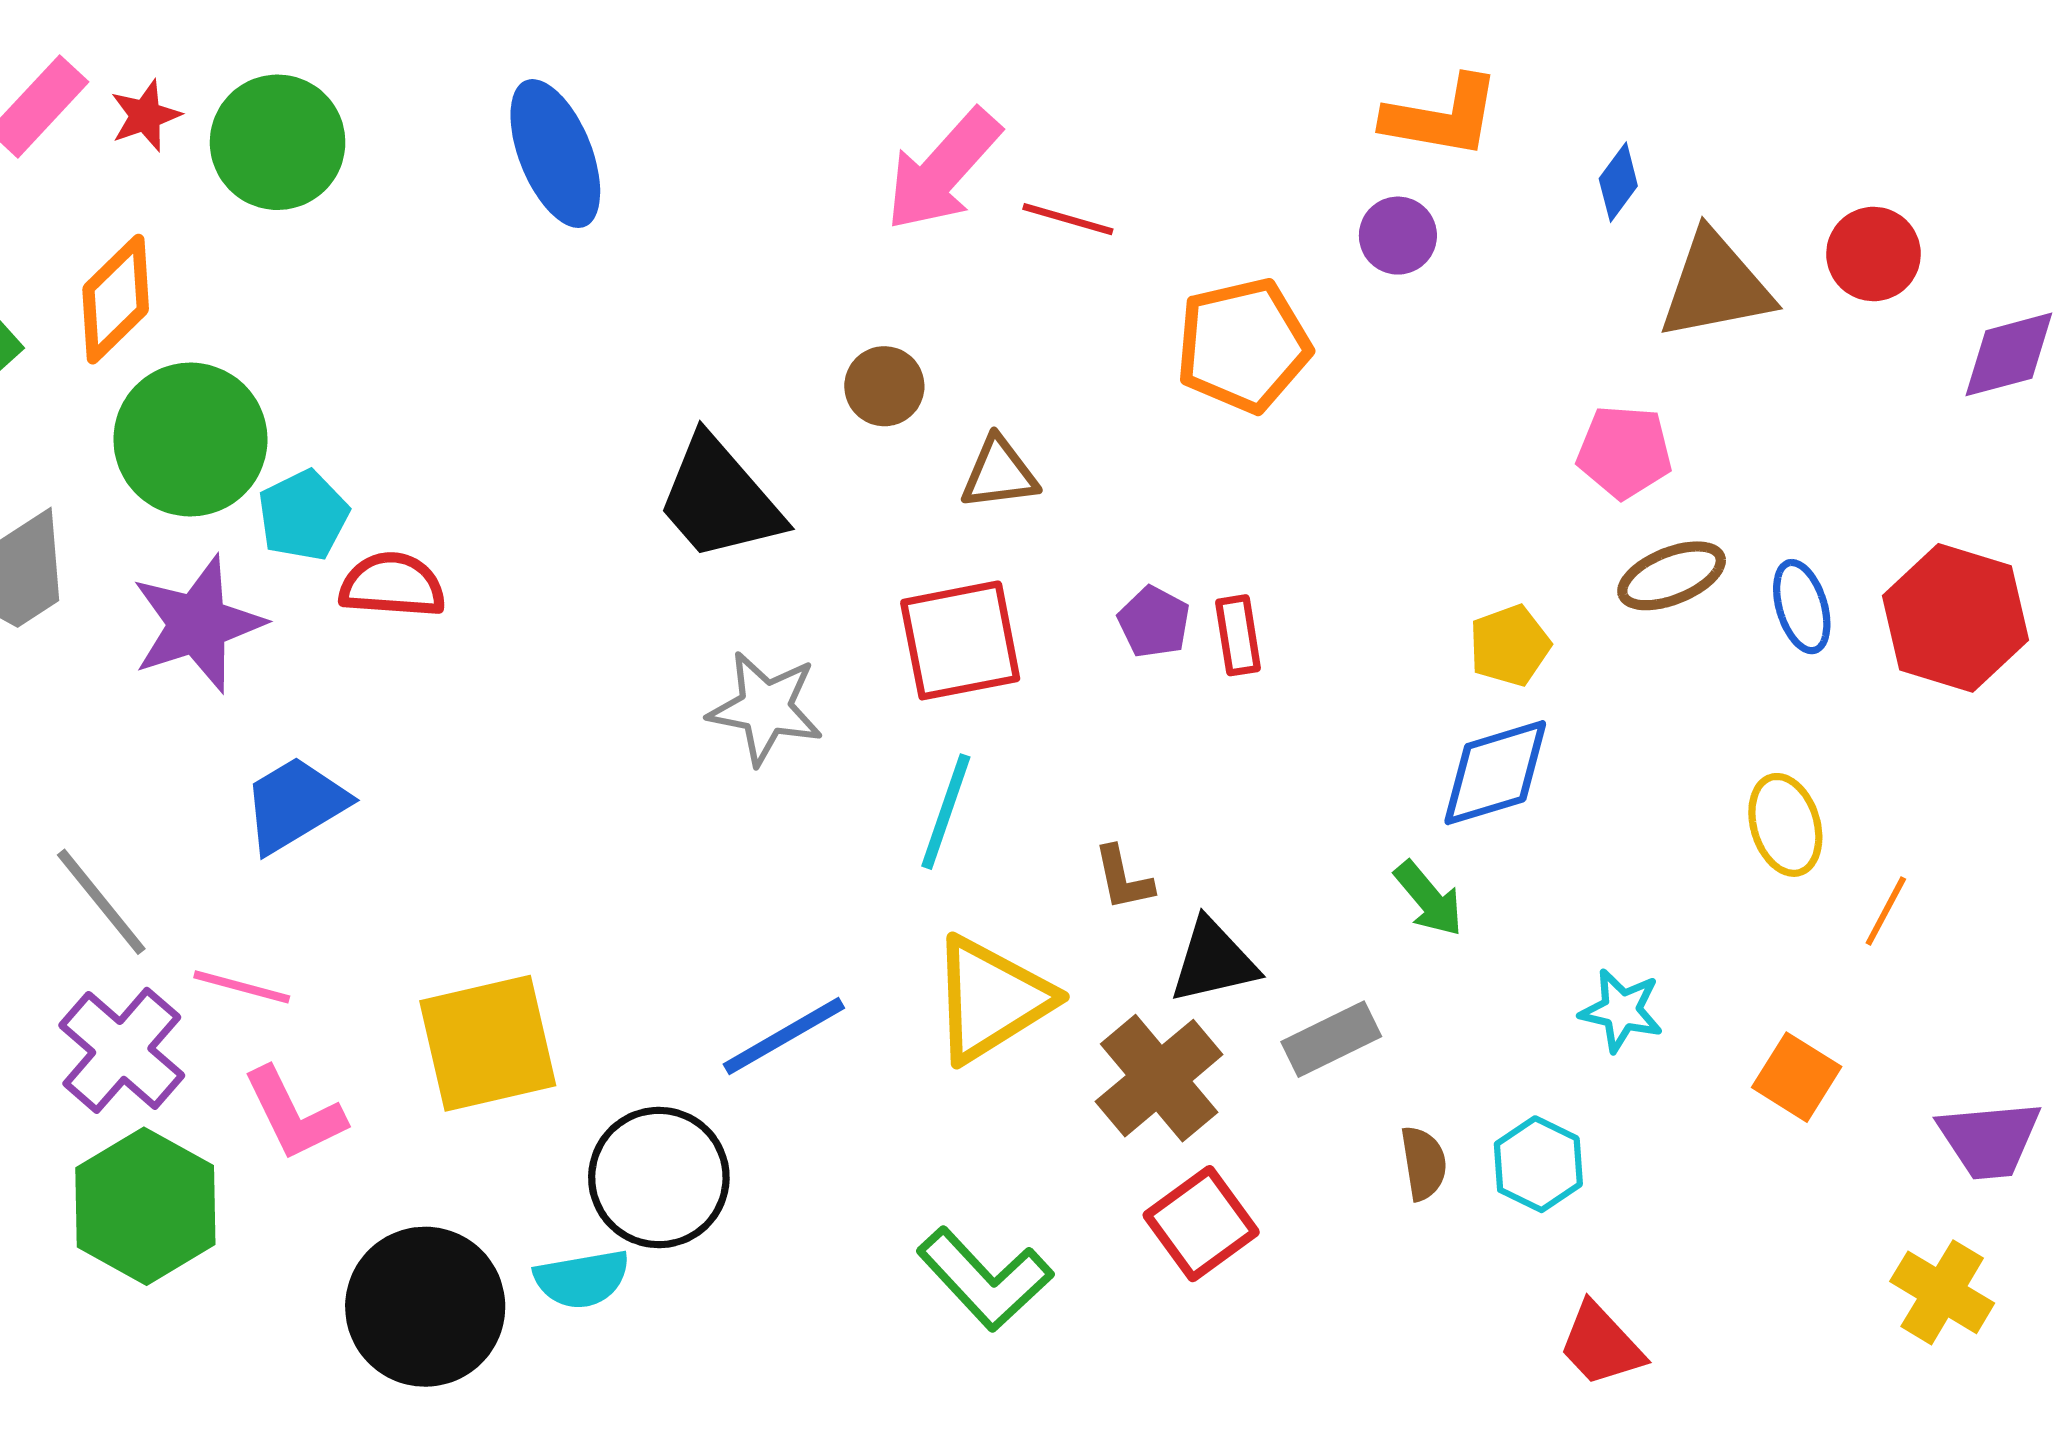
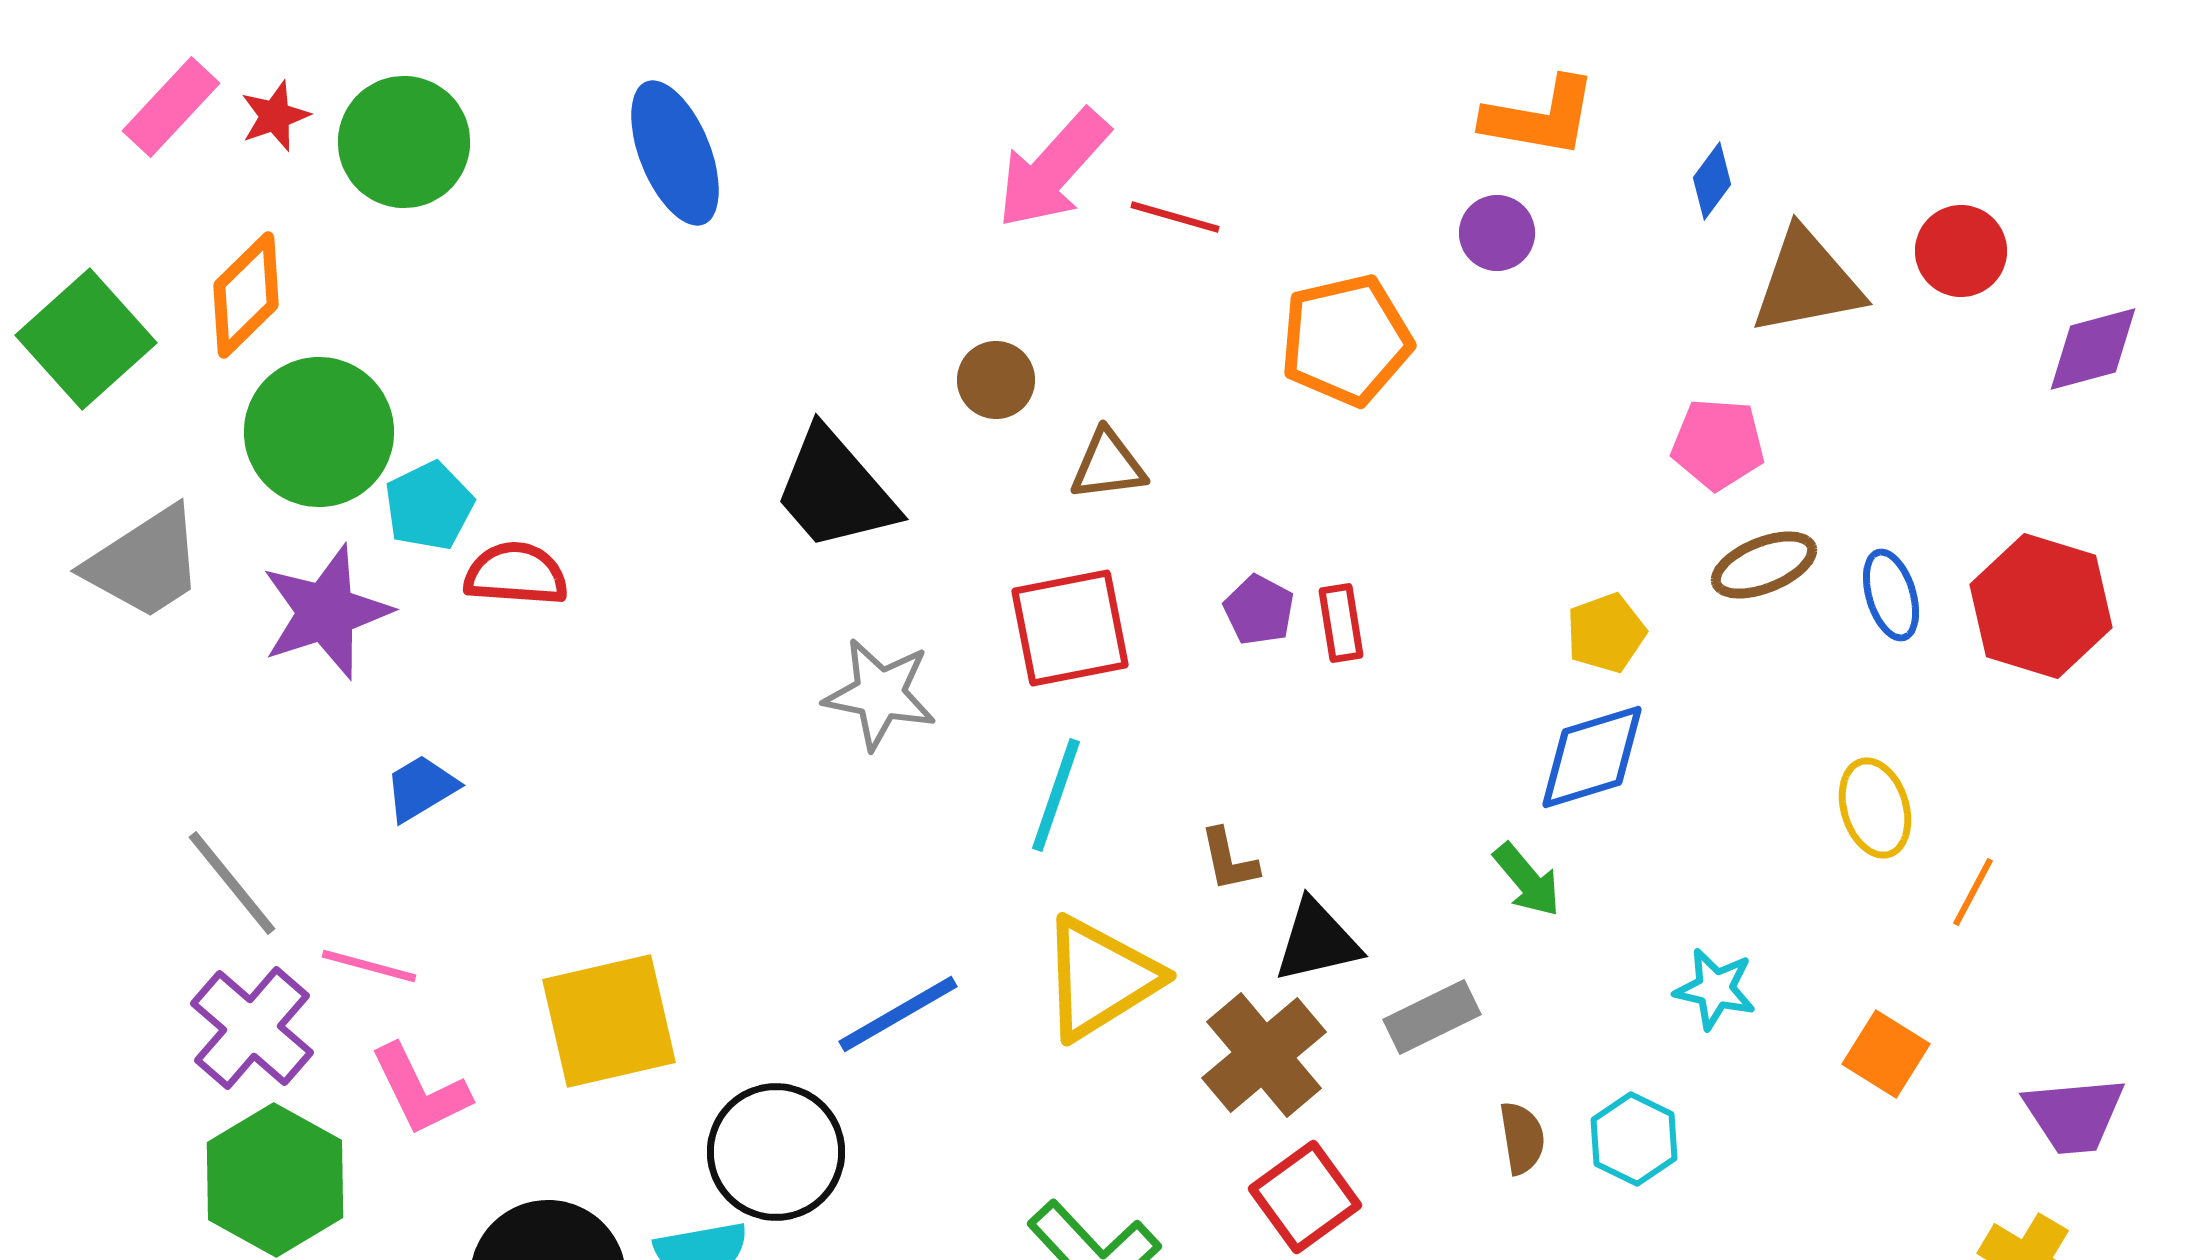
blue trapezoid: (295, 804) -> (421, 788), size x0.7

